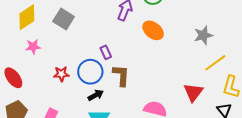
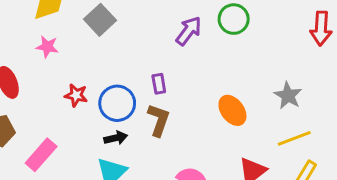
orange ellipse: (153, 30) -> (232, 110), moved
gray star: (203, 35) -> (288, 96), turned 30
purple rectangle: (106, 52) -> (159, 84), moved

